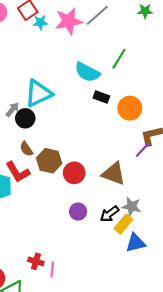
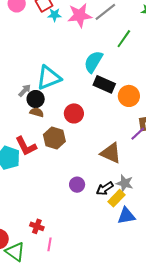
green line: (119, 59) -> (124, 39), moved
cyan semicircle: (87, 72) -> (93, 62), turned 90
black rectangle: (101, 97) -> (104, 84), size x1.5
brown semicircle: (26, 149) -> (37, 112), moved, turned 136
red circle: (74, 173) -> (74, 113), moved
pink line: (52, 269) -> (49, 244), moved

